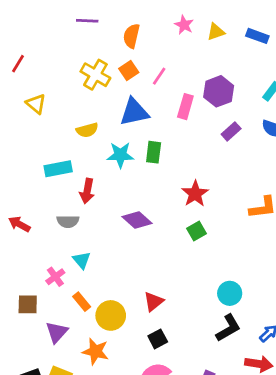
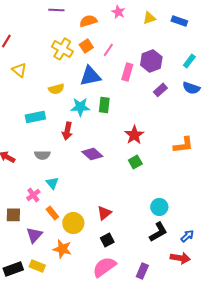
pink star: (184, 25) -> (118, 12), moved
orange semicircle: (131, 36) -> (88, 21), turned 60
red arrow: (87, 191) -> (67, 131), moved

